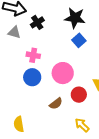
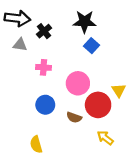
blue circle: (32, 77) -> (45, 105), moved
red circle: (79, 95) -> (98, 105), size x1.5
brown semicircle: (56, 104) -> (74, 117), turned 64

